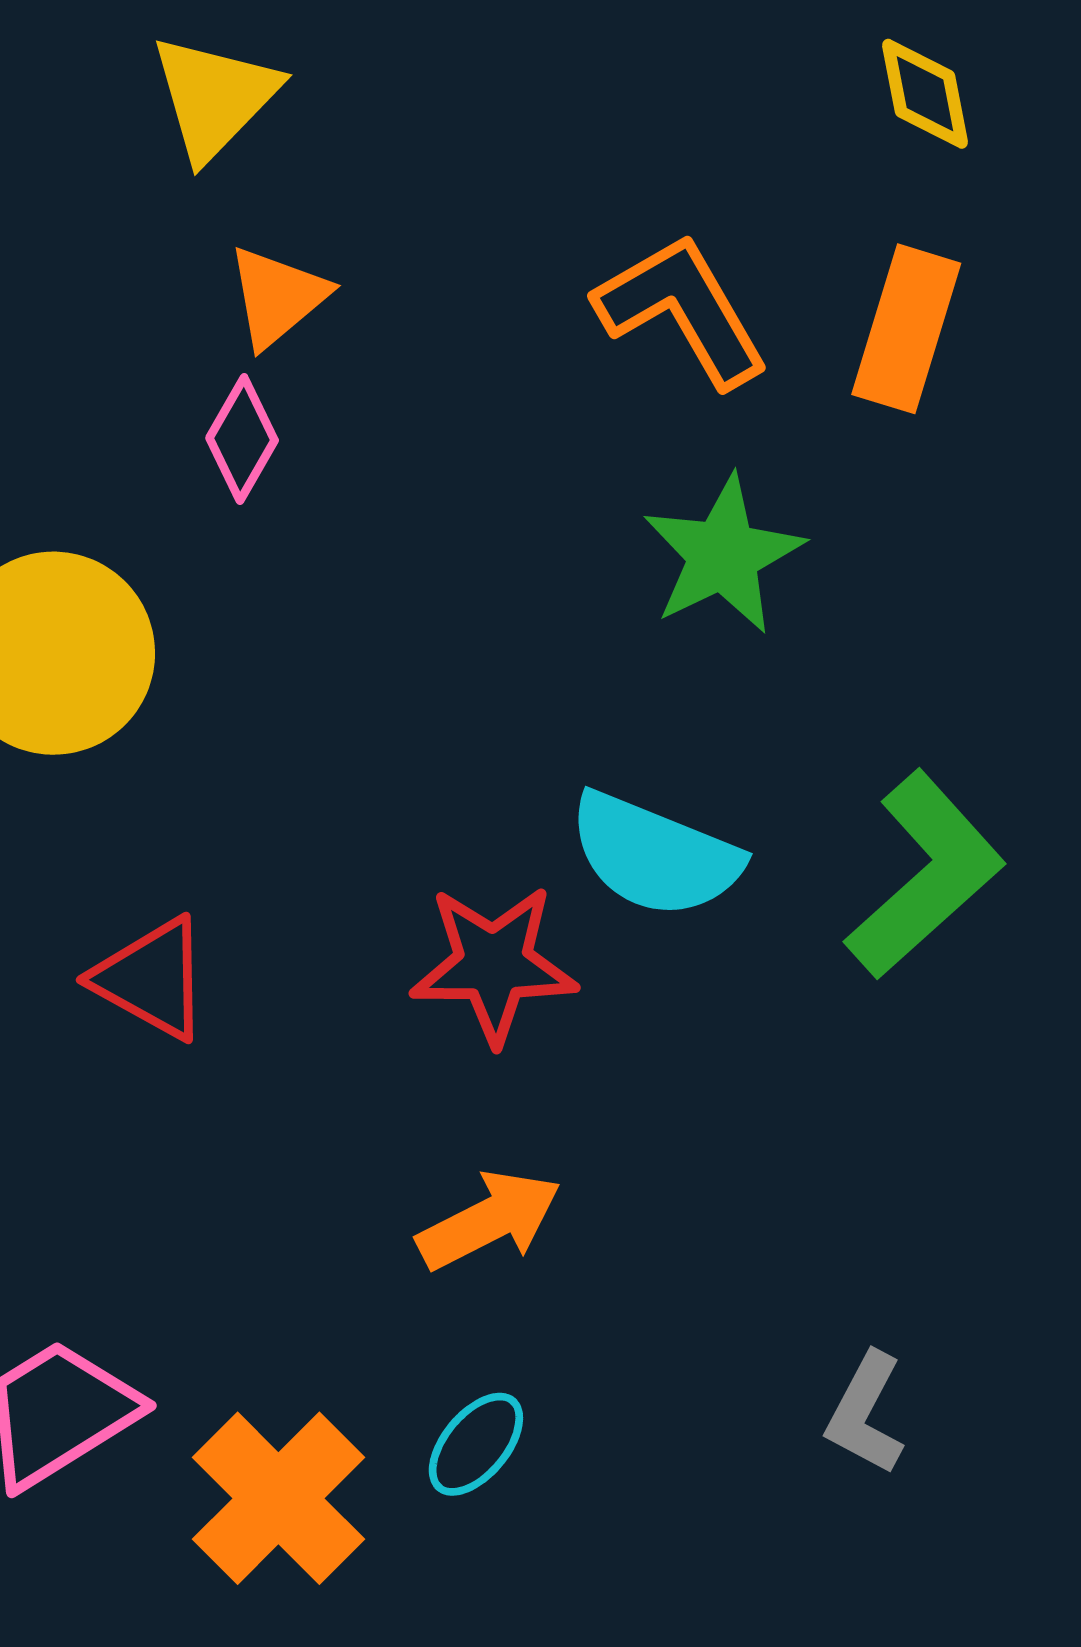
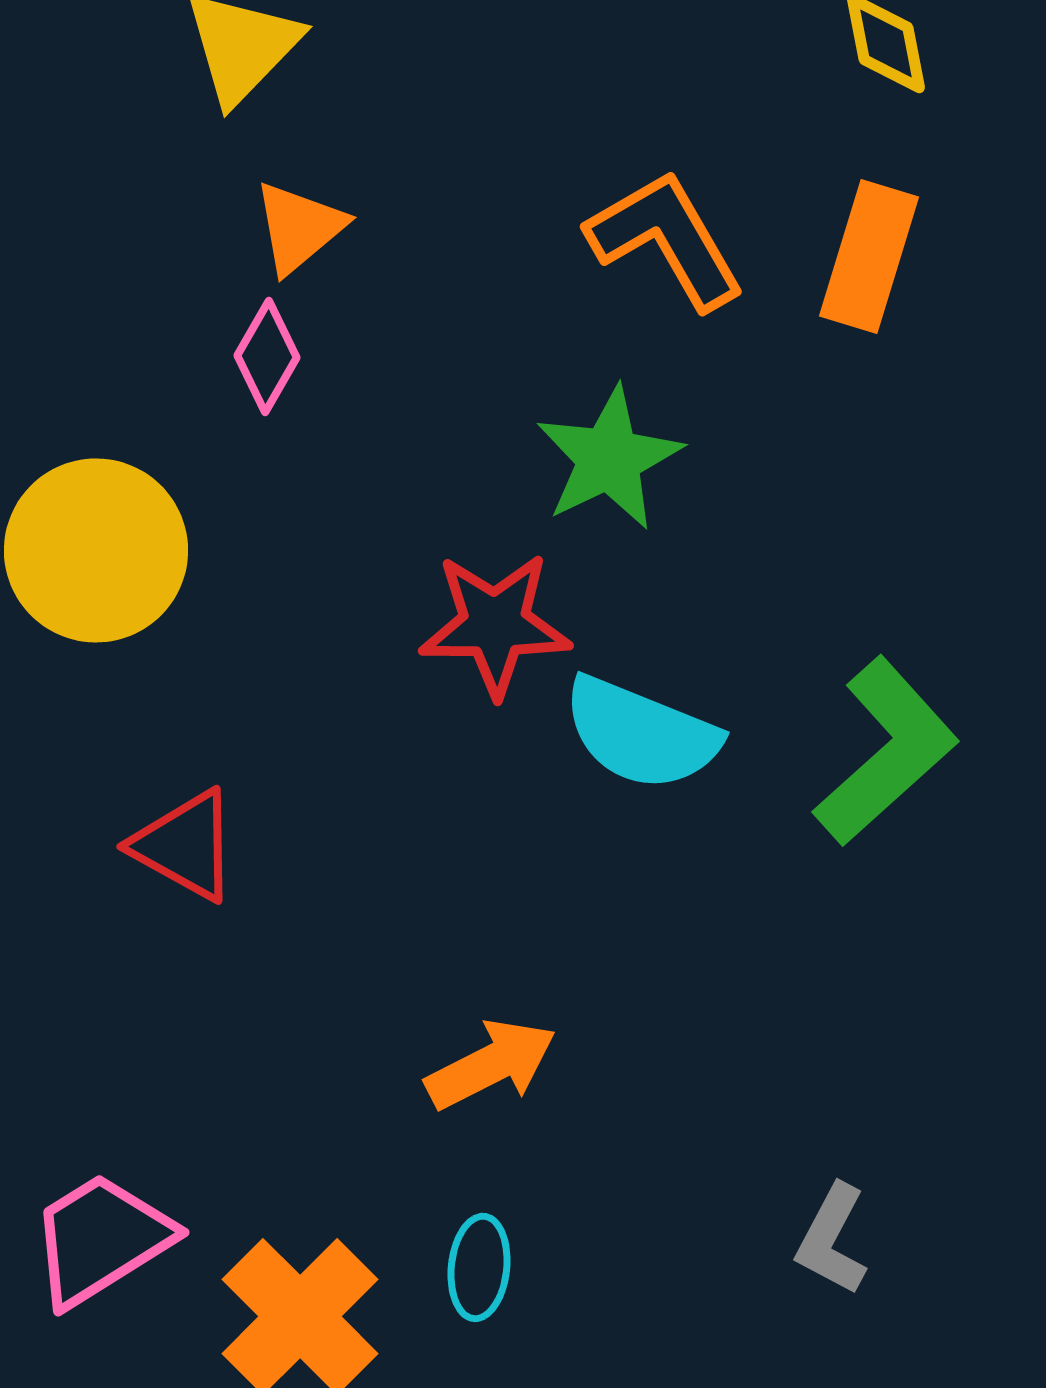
green star: (723, 555) -> (609, 458), moved
red star: (494, 964) -> (495, 624), moved
cyan ellipse: (476, 1444) -> (479, 1267), turned -34

